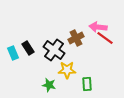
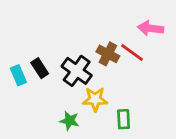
pink arrow: (98, 27) -> (151, 28), moved
brown cross: (76, 38) -> (108, 54), turned -35
red line: (105, 38) -> (132, 52), moved

